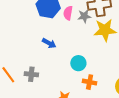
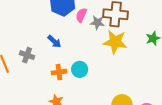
gray cross: (31, 74) -> (27, 55), moved
orange cross: (90, 82) -> (59, 72), moved, turned -32

